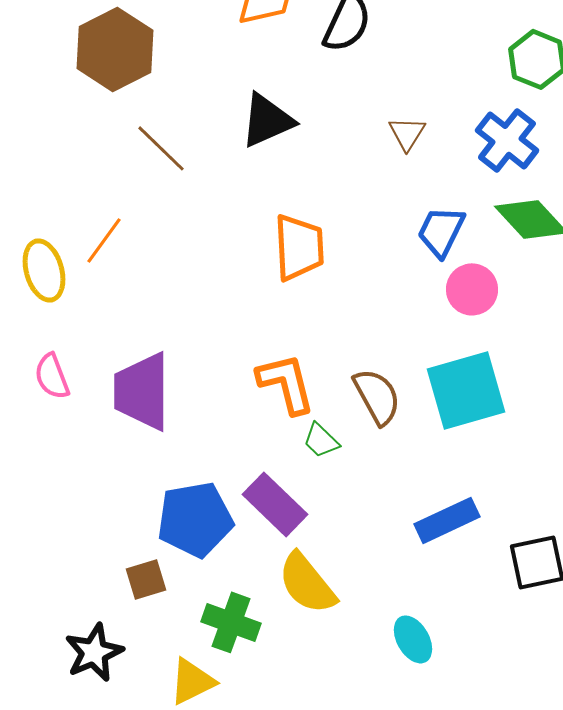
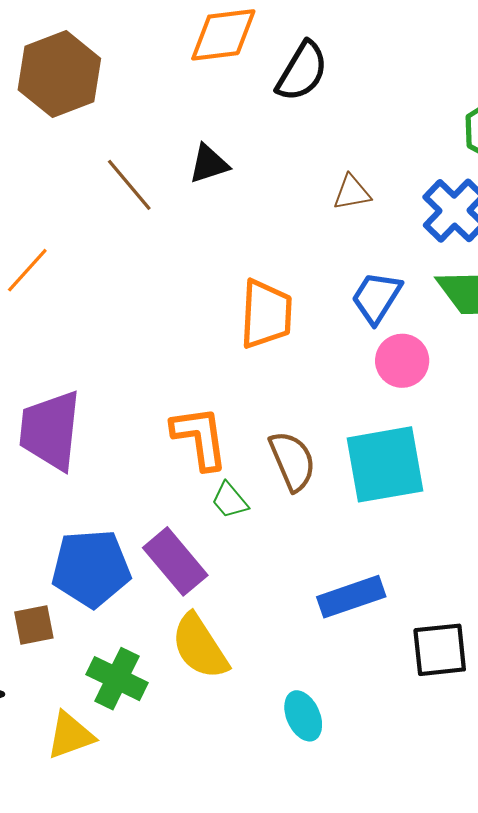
black triangle: (267, 120) -> (209, 164), size x0.7
brown triangle: (407, 133) -> (352, 193), turned 42
brown line: (161, 148) -> (129, 185), moved
orange trapezoid: (299, 247) -> (266, 314), moved

